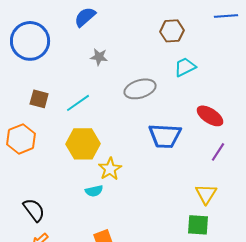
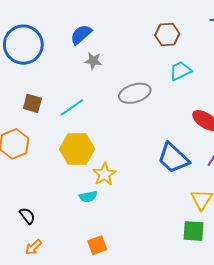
blue semicircle: (85, 17) -> (81, 34), moved
blue trapezoid: (165, 136) -> (173, 158), moved, turned 40
black semicircle: (34, 210) -> (27, 216), size x0.7

